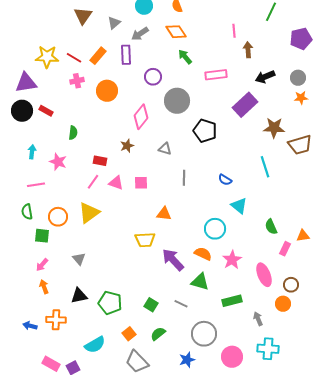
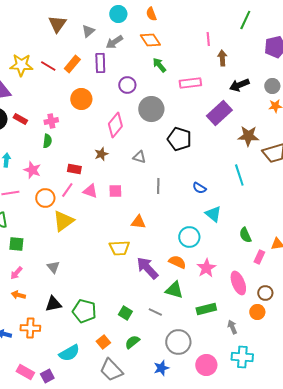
pink cross: (77, 81) -> (51, 121), moved
orange circle: (58, 217) -> (45, 198), moved
orange arrow: (44, 287) -> (18, 295), turned -56

